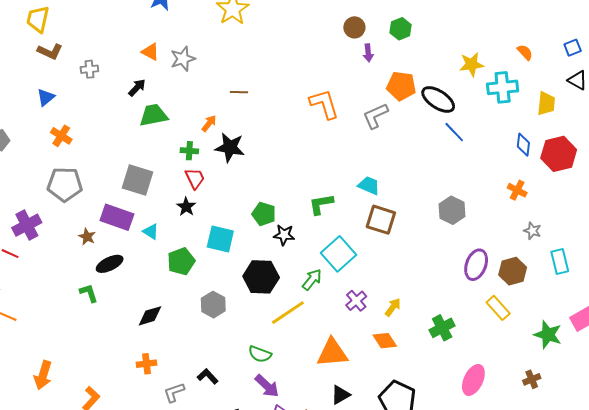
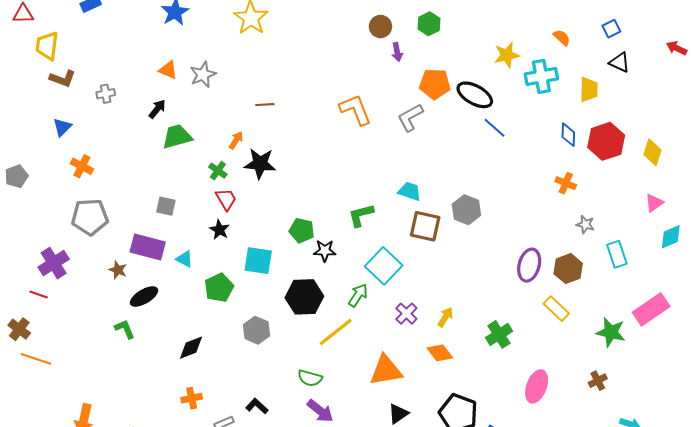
green cross: (189, 151) -> (218, 171), turned 36
gray square: (137, 180) -> (166, 206), size x0.6
gray hexagon: (452, 210) -> (466, 210), moved

